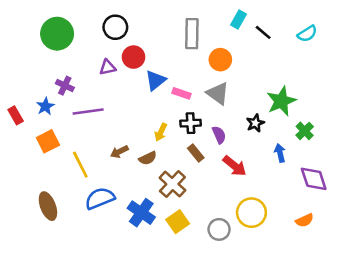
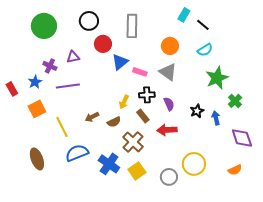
gray rectangle: (192, 34) -> (132, 26), moved
cyan semicircle: (307, 34) -> (205, 50), moved
purple triangle: (108, 67) -> (73, 57), moved
black star: (255, 123) -> (197, 111), moved
brown rectangle: (196, 153) -> (143, 116), moved
red arrow: (235, 166) -> (167, 130), moved, turned 138

